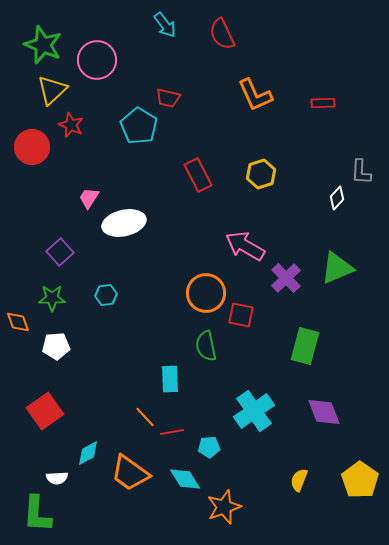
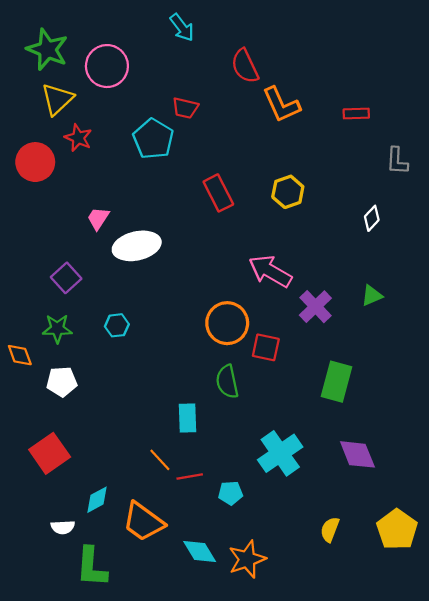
red semicircle: (222, 34) -> (245, 66), moved
gray L-shape: (361, 172) -> (397, 161), moved
green triangle: (337, 268) -> (372, 296), size x0.6
cyan diamond: (185, 479) -> (200, 552), moved
green L-shape: (37, 514) -> (91, 567), moved

